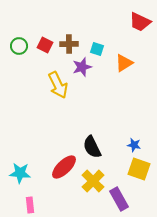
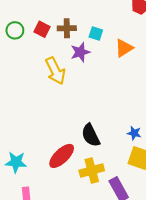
yellow cross: (93, 181) -> (92, 170), turned 30

